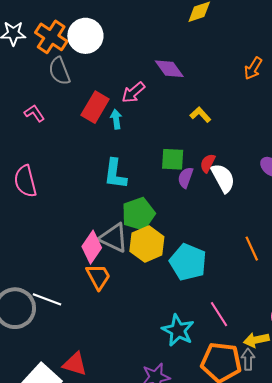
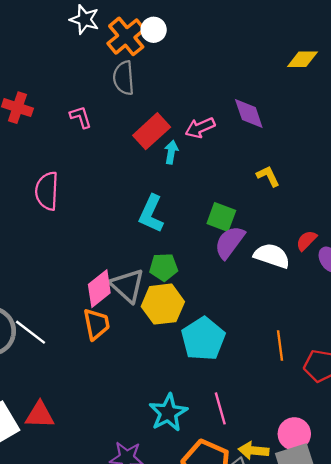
white circle: (85, 36) -> (154, 30), moved, size x0.6
red semicircle: (208, 163) -> (306, 241), moved
purple semicircle: (186, 178) -> (230, 242), size x1.4
white semicircle: (223, 178) -> (272, 256), turned -60
green pentagon: (138, 214) -> (164, 267), size x0.7
red triangle: (75, 364) -> (40, 415), turned -32

